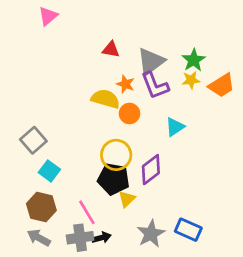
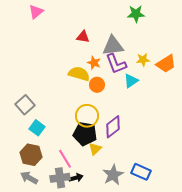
green star: (194, 60) -> (136, 14), moved, turned 30
gray triangle: (151, 61) -> (113, 46), turned 30
cyan triangle: (175, 127) -> (131, 81), moved

